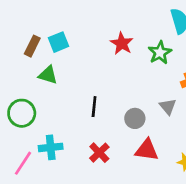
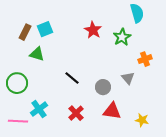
black line: (94, 107) -> (72, 78), turned -56
cyan cross: (51, 147) -> (39, 109), turned -30
pink line: (23, 163) -> (18, 121), turned 60

